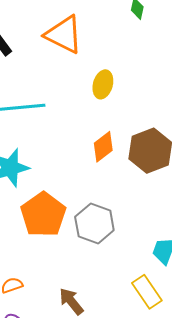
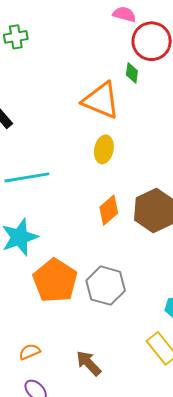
orange triangle: (64, 35) -> (101, 100), moved

